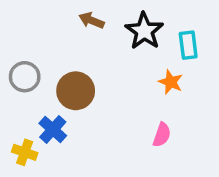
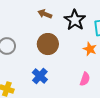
brown circle: (76, 91) -> (48, 44), moved
blue cross: (53, 129) -> (40, 76), moved

